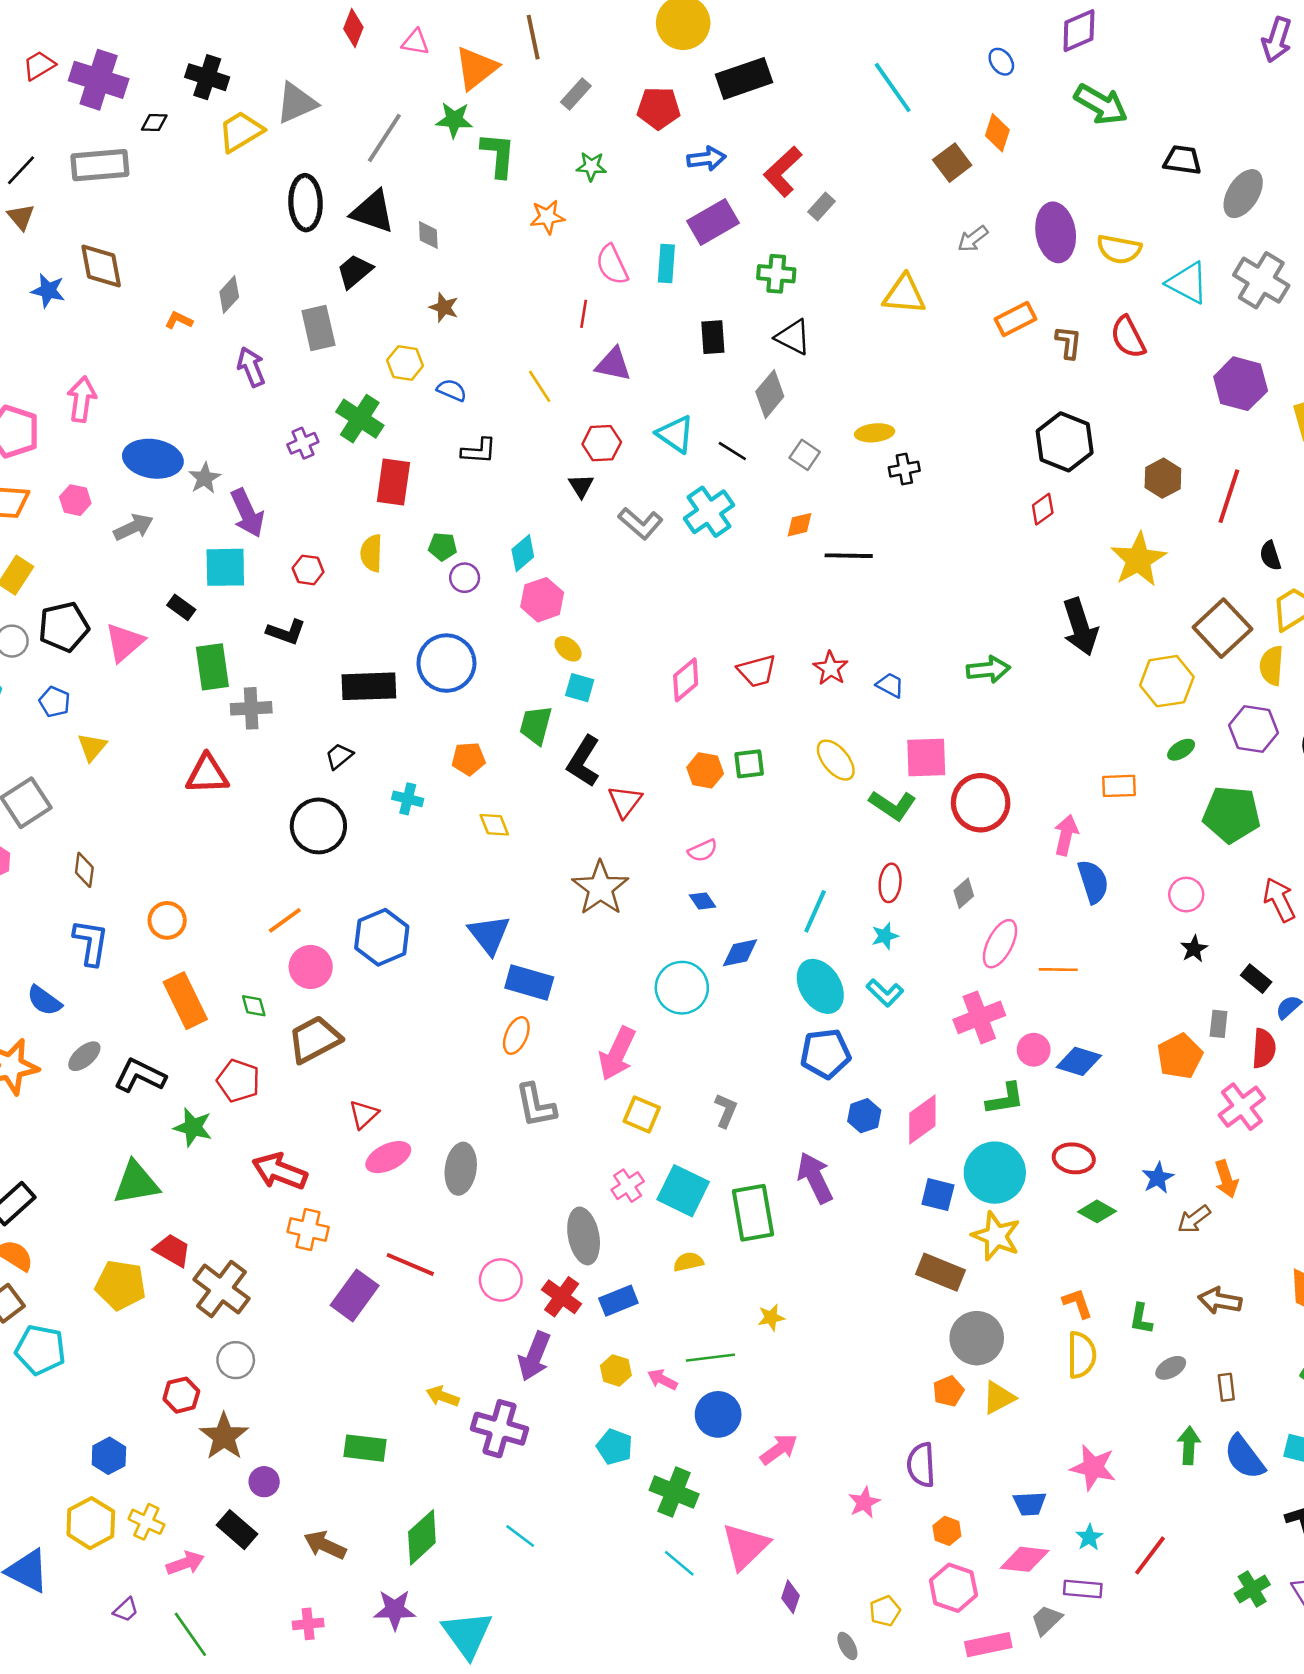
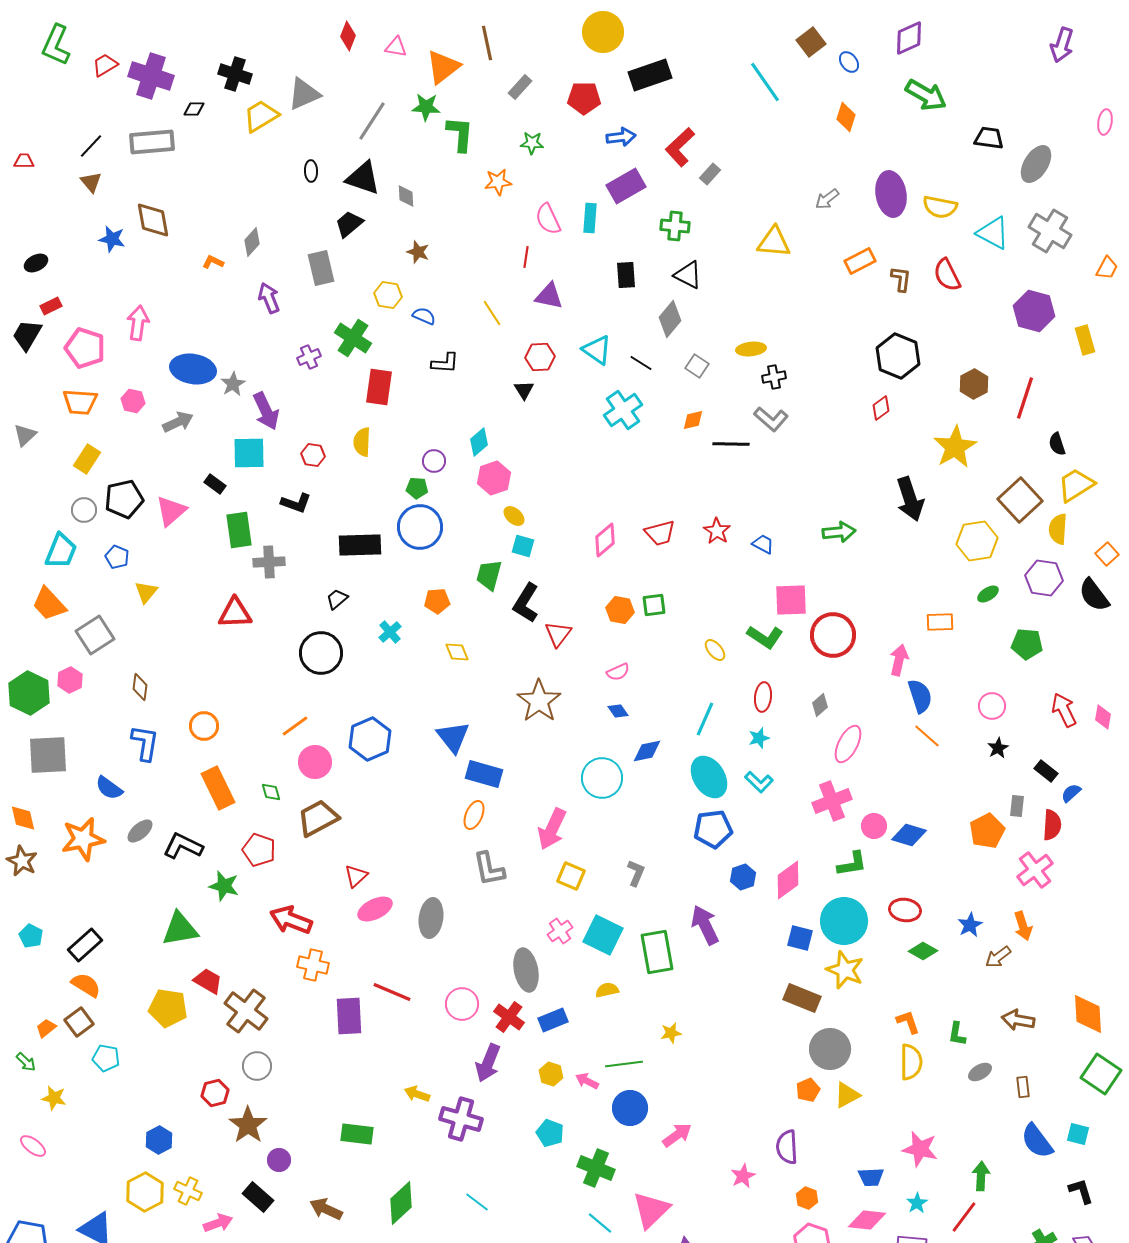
brown square: (952, 163) -> (811, 42), moved
black ellipse: (305, 203) -> (311, 171), size x0.5
gray L-shape: (640, 523) -> (771, 419), moved
green pentagon: (443, 547) -> (417, 488), moved
yellow ellipse: (836, 760) -> (715, 650), moved, size x0.7
cyan cross: (408, 799) -> (390, 632), turned 35
green pentagon: (1232, 814) -> (1027, 644), size x0.7
orange line: (1058, 970) -> (927, 736), moved, turned 40
purple rectangle: (355, 1295) -> (349, 1016), turned -39
cyan pentagon: (40, 1350) -> (106, 1058), size x0.7
green arrow: (1189, 1445) -> (981, 1176), moved

